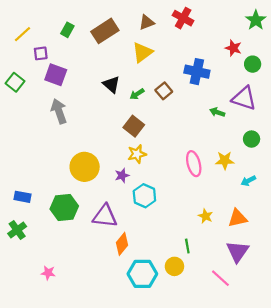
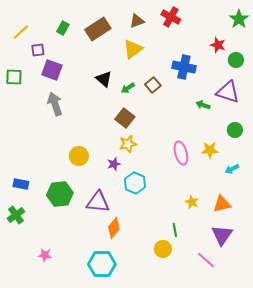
green square: (15, 82) -> (14, 77), turned -36
yellow circle: (85, 167) -> (79, 156), size x0.7
cyan hexagon: (142, 274) -> (102, 264), moved

